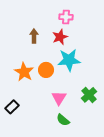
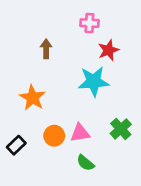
red star: (60, 37) -> (108, 50), moved
orange circle: (46, 70) -> (54, 136), moved
pink triangle: (59, 98) -> (80, 133), turned 49

